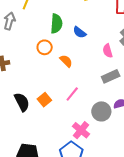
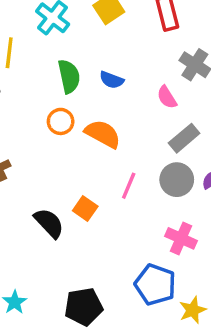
orange semicircle: (66, 61) -> (103, 134), size x1.5
gray circle: (101, 111) -> (177, 180), moved
pink cross: (81, 130) -> (181, 238), moved

